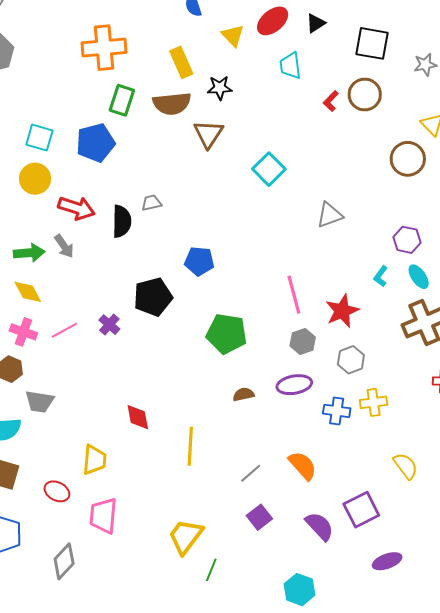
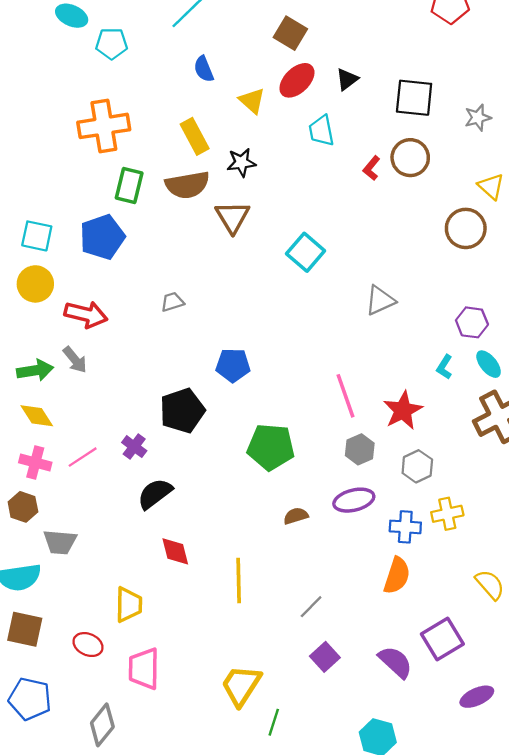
black semicircle: (122, 221) -> (155, 494), moved, turned -124
orange semicircle: (303, 466) -> (397, 576), moved, turned 64

